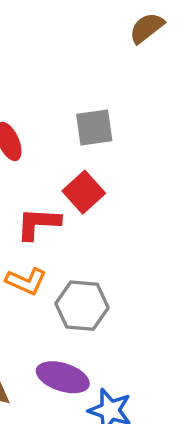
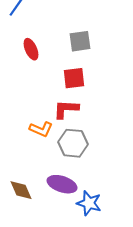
red square: (84, 192) -> (74, 78), turned 35
red L-shape: (38, 224) -> (66, 109), moved

